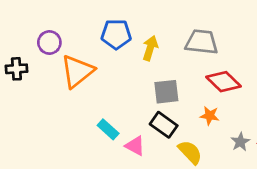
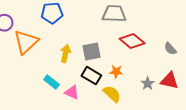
yellow arrow: (150, 48) -> (65, 53), moved
orange star: (210, 116) -> (116, 72), moved

